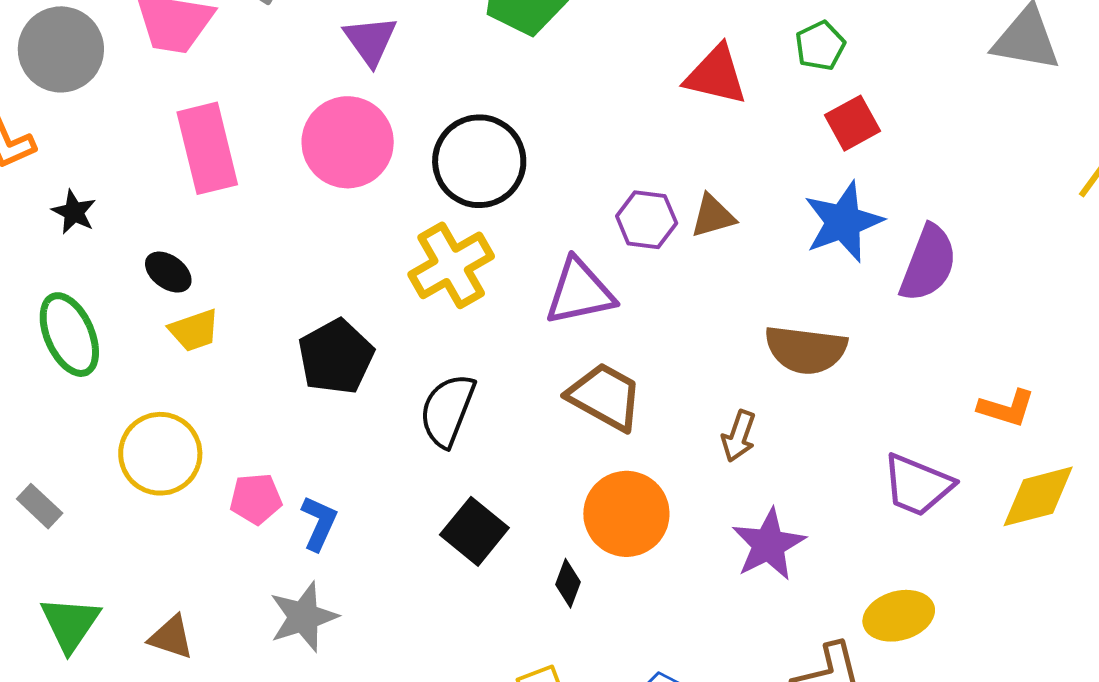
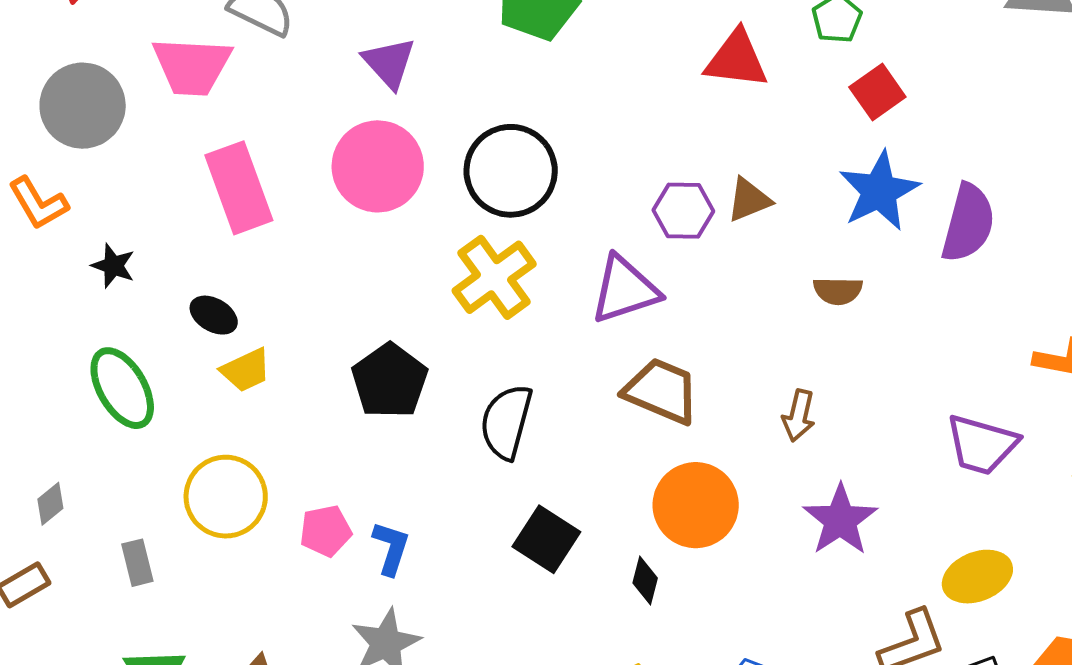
brown semicircle: (806, 350) -> (838, 291), moved, size x0.6
gray rectangle: (40, 506) -> (137, 563), moved, turned 39

